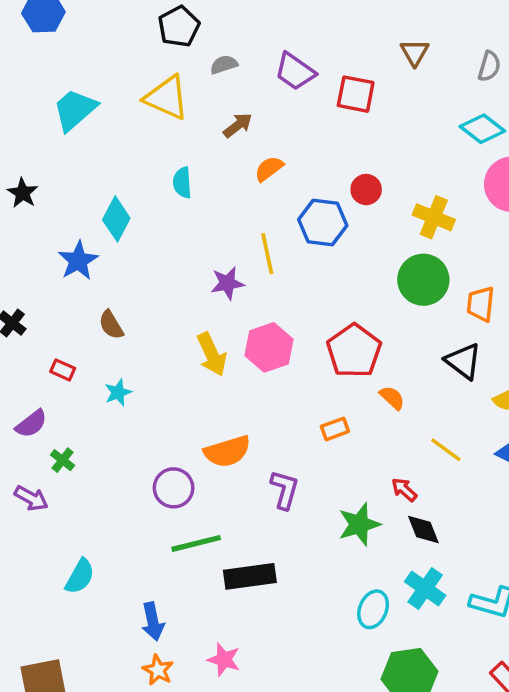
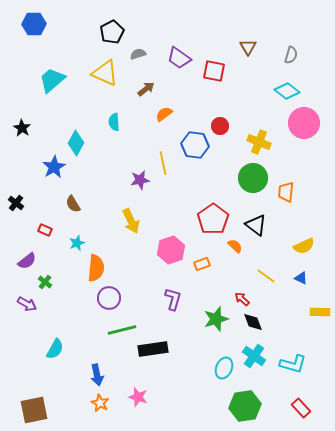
pink hexagon: (269, 347) -> (171, 250), moved
black triangle: (463, 361) -> (256, 225), moved
orange semicircle: (227, 451) -> (96, 268), moved, turned -68

